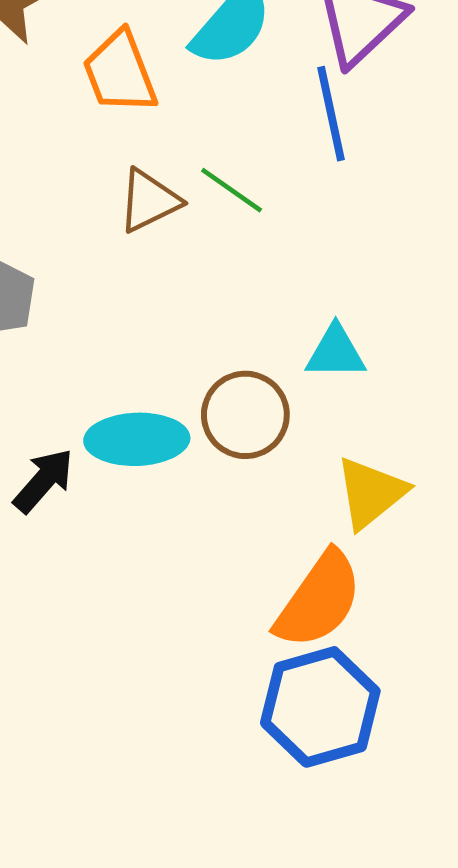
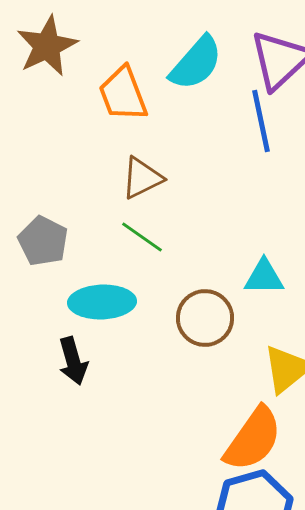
green line: (232, 190) -> (142, 237), moved
cyan ellipse: (137, 439) -> (102, 302), moved
black arrow: (43, 481) -> (73, 361), turned 123

